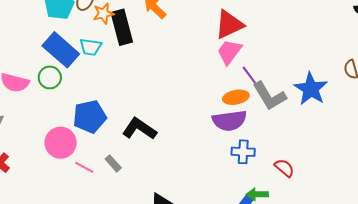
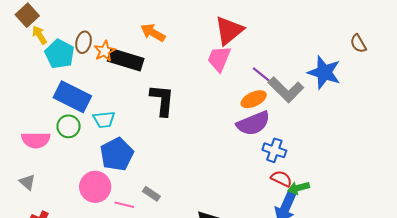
black rectangle: (122, 27) -> (126, 60), turned -44
cyan trapezoid: (91, 47) -> (104, 119), moved
pink trapezoid: (229, 52) -> (219, 59), moved
black L-shape: (139, 129) -> (162, 100), moved, turned 76
blue cross: (243, 152) -> (274, 150), turned 30
red semicircle: (284, 168) -> (281, 179), moved

